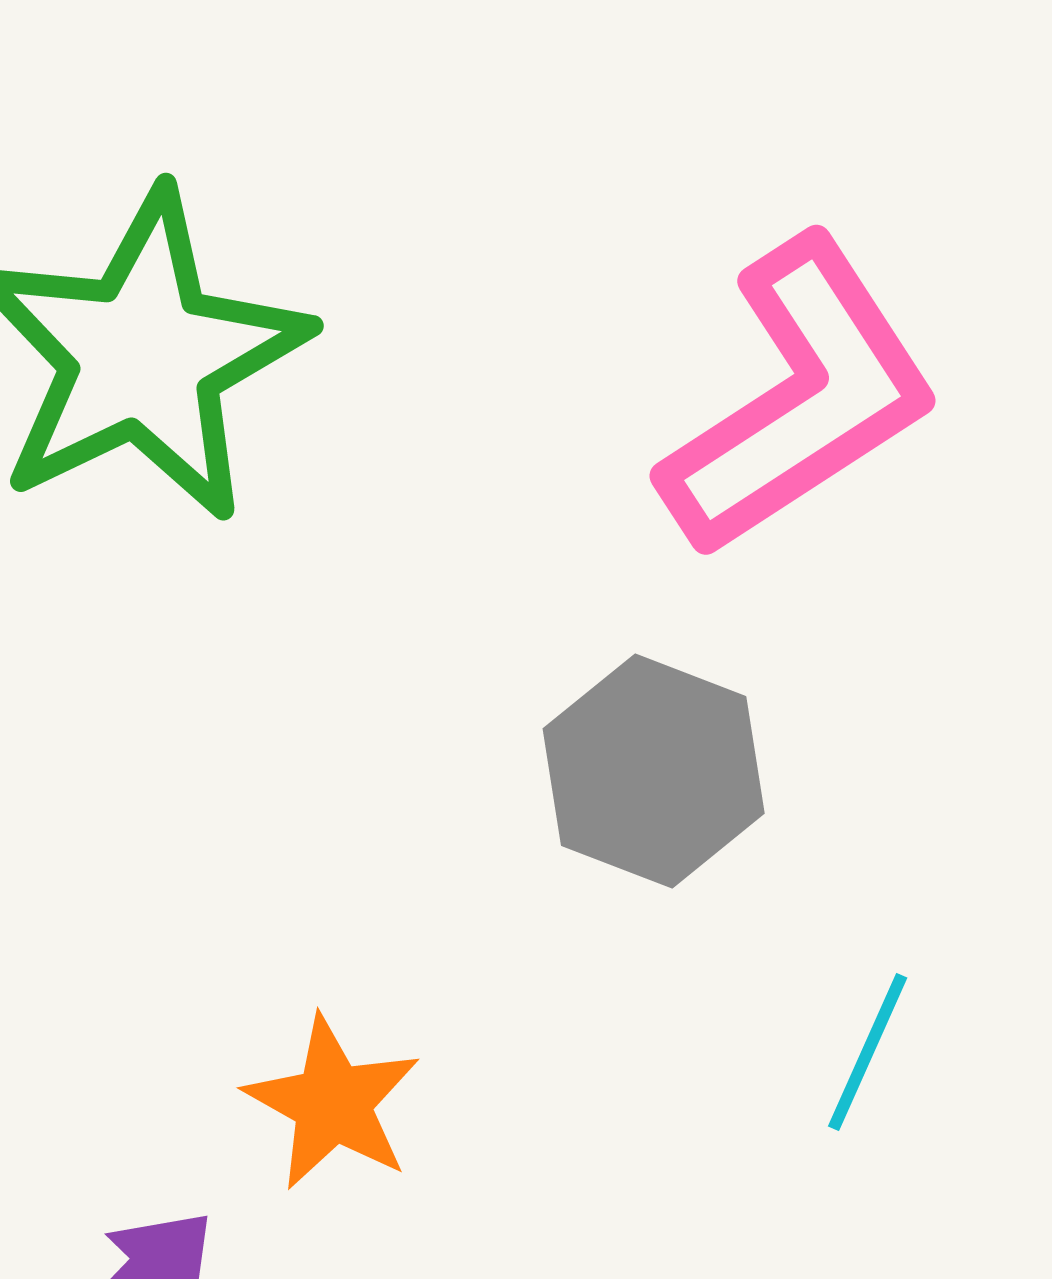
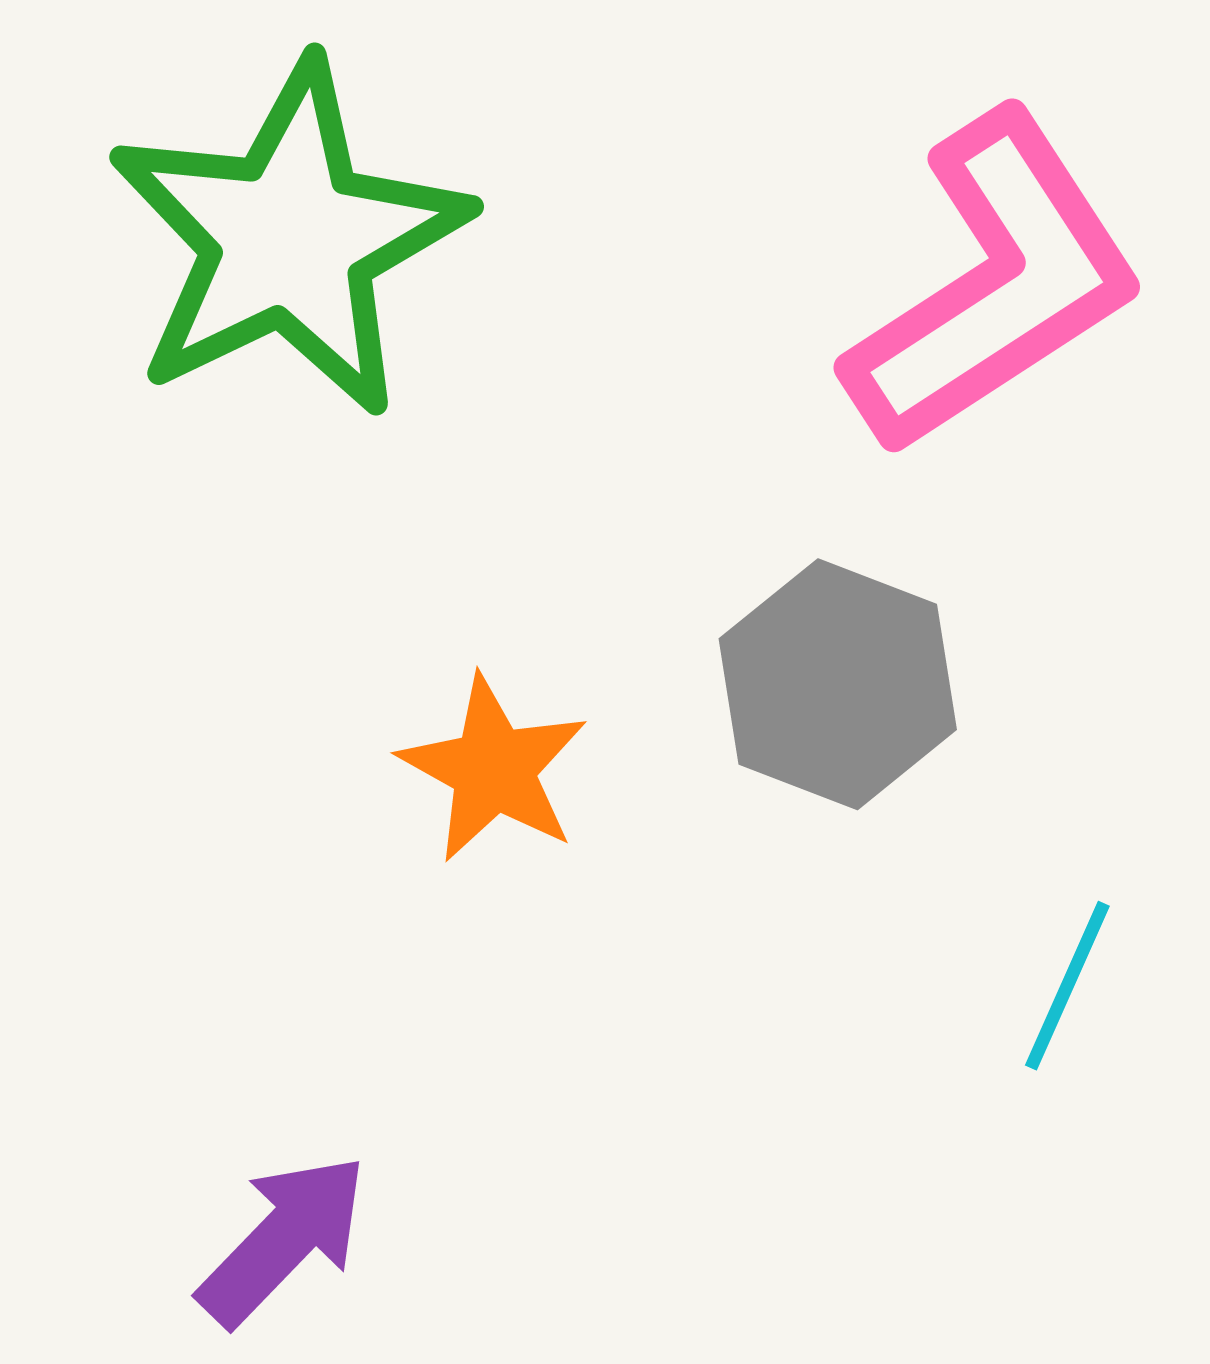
orange star: (333, 1103) -> (493, 769), moved

